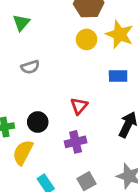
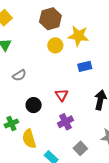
black circle: (38, 122) -> (34, 105), moved
yellow semicircle: (23, 152) -> (29, 139), turned -30

